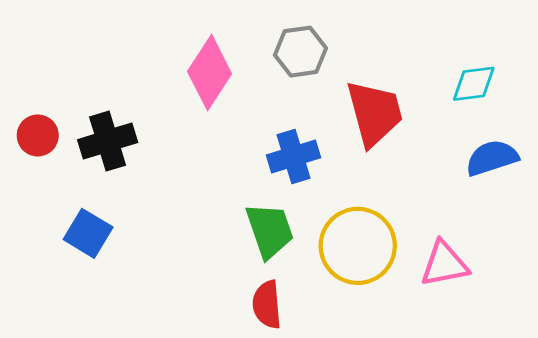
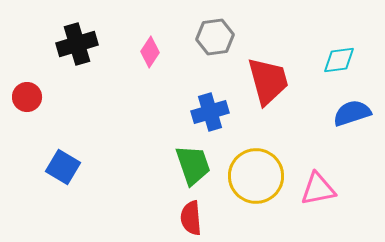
pink diamond: (210, 73) -> (150, 52), size x0.6
black cross: (108, 141) -> (77, 44), moved

